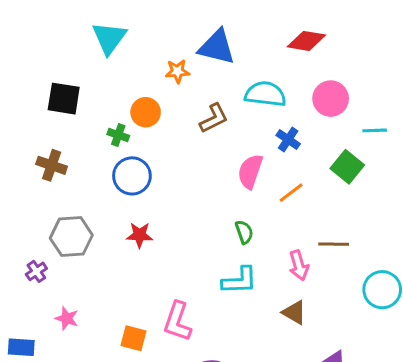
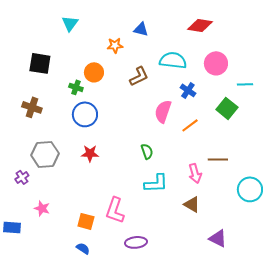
cyan triangle: (109, 38) -> (70, 23), size x0.7
blue triangle: (217, 47) -> (141, 29), size x0.6
green semicircle: (244, 232) -> (147, 151), moved

